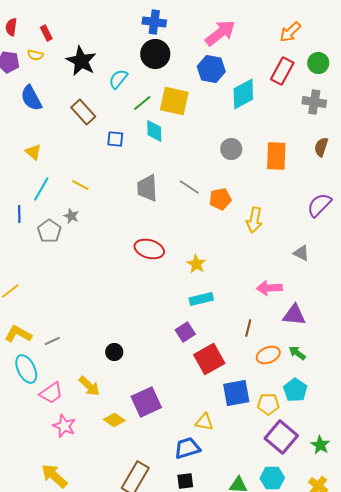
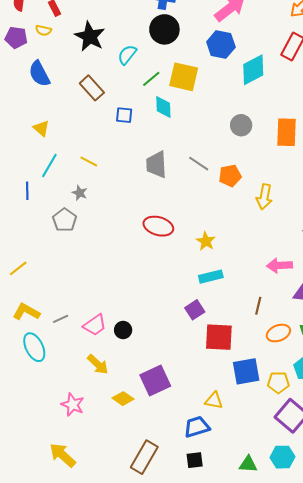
gray pentagon: (49, 231) -> (65, 220), moved
red square: (209, 359) -> (219, 337), turned 32
pink trapezoid: (51, 393) -> (95, 325), moved

